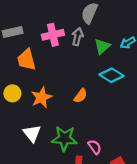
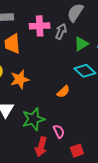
orange semicircle: (81, 96) -> (63, 92), moved
green star: (64, 138) -> (33, 119), turned -30

